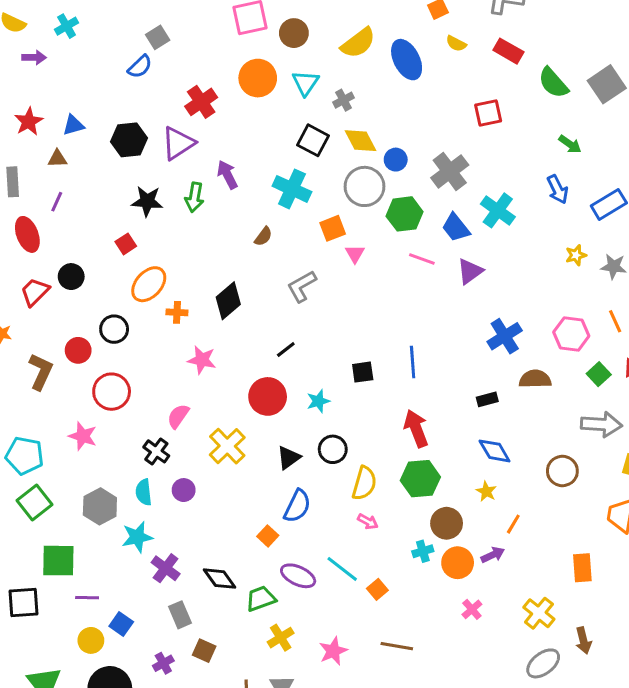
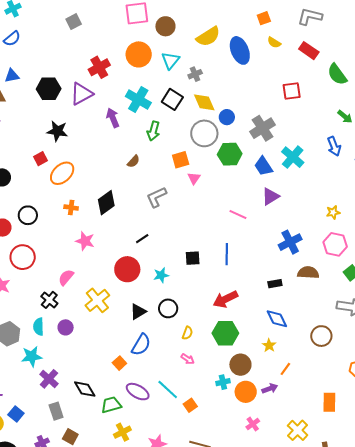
blue semicircle: (140, 67) -> (12, 39), moved
cyan cross: (292, 189) -> (138, 99), moved
green arrow: (194, 197) -> (153, 131), moved
yellow star: (576, 255) -> (333, 212), moved
pink line: (422, 259) -> (238, 214), moved
orange ellipse: (149, 284) -> (62, 173), moved
red arrow: (416, 428) -> (225, 299), turned -100
yellow semicircle: (364, 483) -> (187, 333), size x0.6

